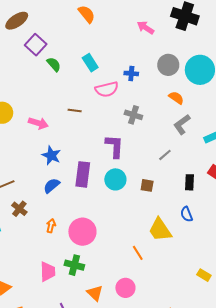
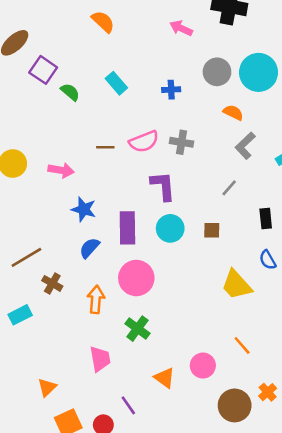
pink semicircle: (107, 89) -> (144, 142), moved
orange arrow: (51, 226) -> (96, 299), size x1.5
pink circle: (82, 232) -> (136, 278), moved
orange line: (138, 253) -> (242, 345), moved
green cross: (74, 265) -> (137, 329), moved, turned 30

